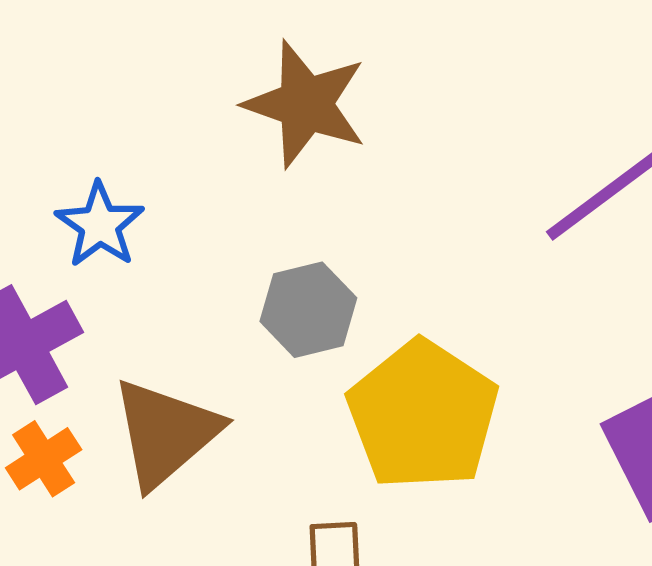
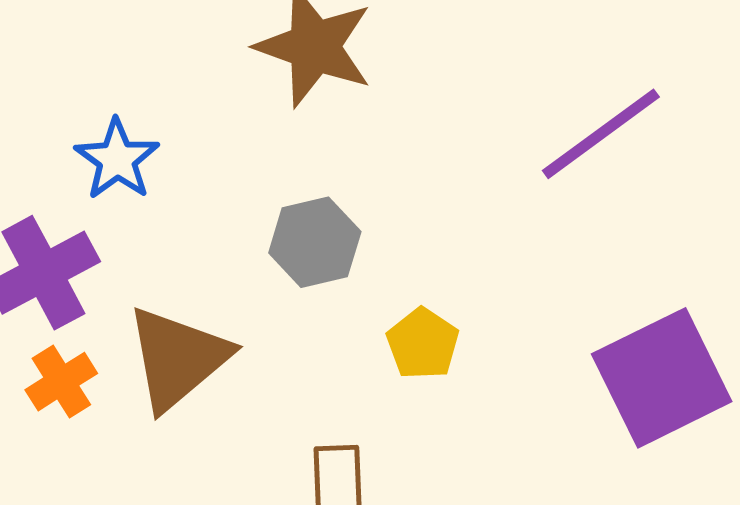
yellow pentagon: (423, 415) -> (423, 344), size x0.5

